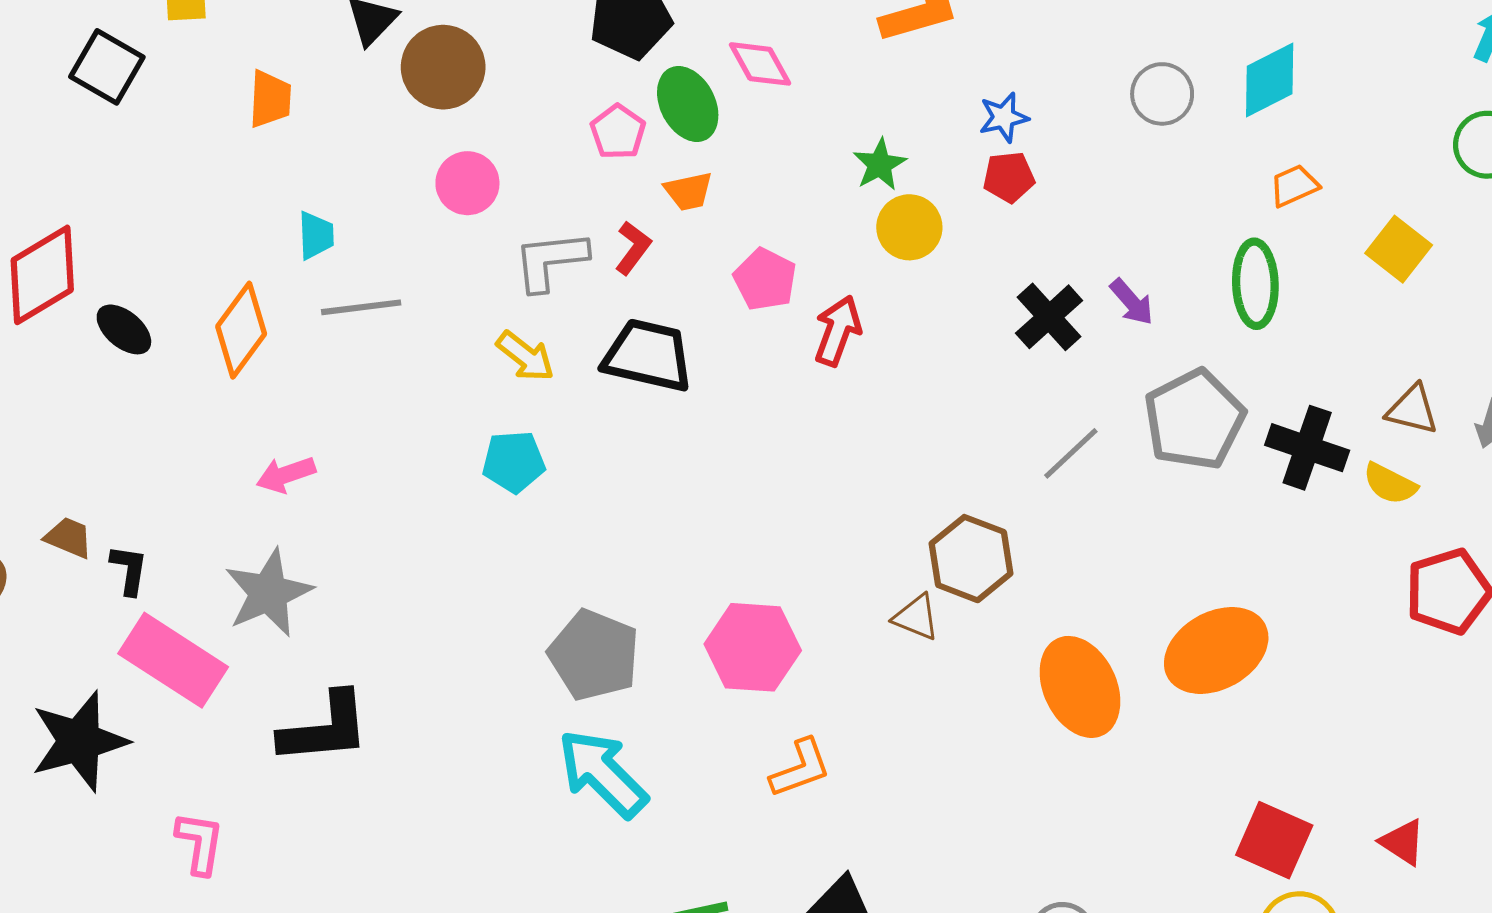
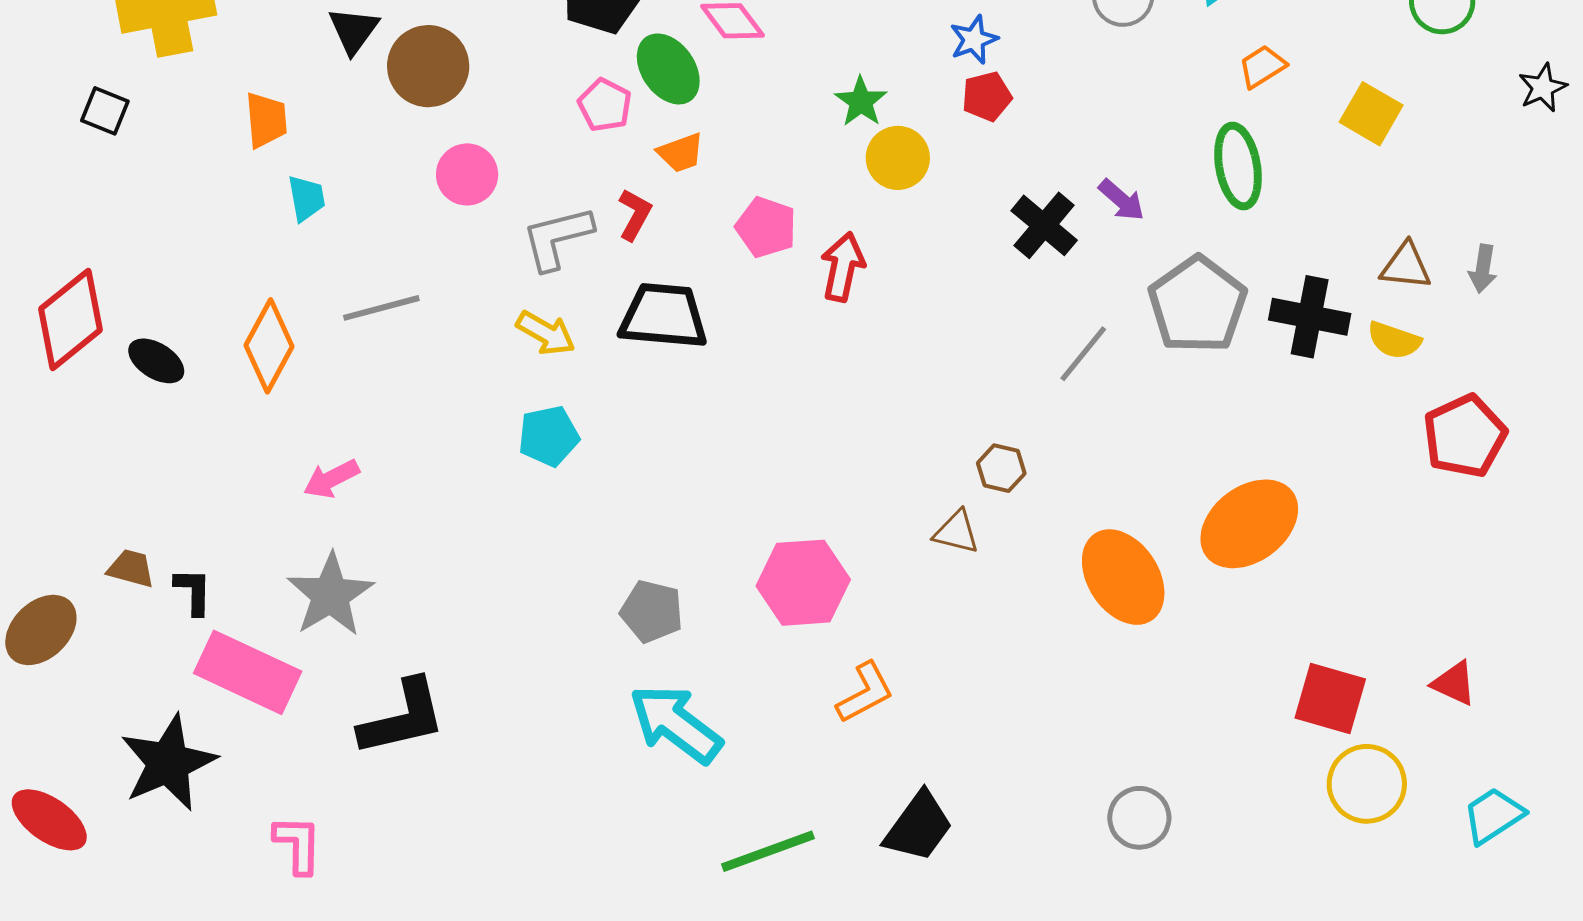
black square: (107, 67) -> (105, 111), size x0.7
cyan trapezoid: (316, 235) -> (306, 198), moved
brown hexagon: (971, 559) -> (1001, 468), size x0.6
gray pentagon: (594, 655) -> (652, 611), size x0.7

